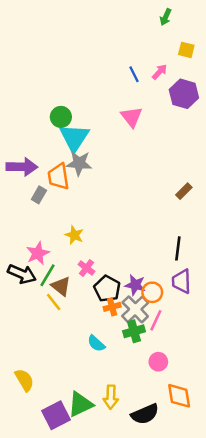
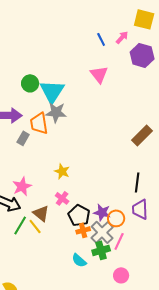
yellow square: (186, 50) -> (144, 19), size x1.5
green circle: (61, 117) -> (30, 83), moved
brown rectangle: (184, 191) -> (142, 135), size x1.5
yellow star: (74, 235) -> (62, 171), moved
green line: (48, 275) -> (20, 225), moved
cyan semicircle: (96, 343) -> (79, 260), moved

